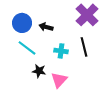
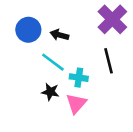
cyan line: (27, 48) -> (53, 62), moved
cyan cross: (61, 51) -> (79, 78), moved

